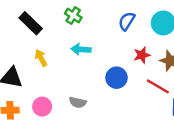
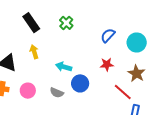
cyan arrow: (81, 49) -> (64, 67), moved
red star: (142, 55) -> (107, 64), moved
blue circle: (117, 78) -> (80, 83), moved

